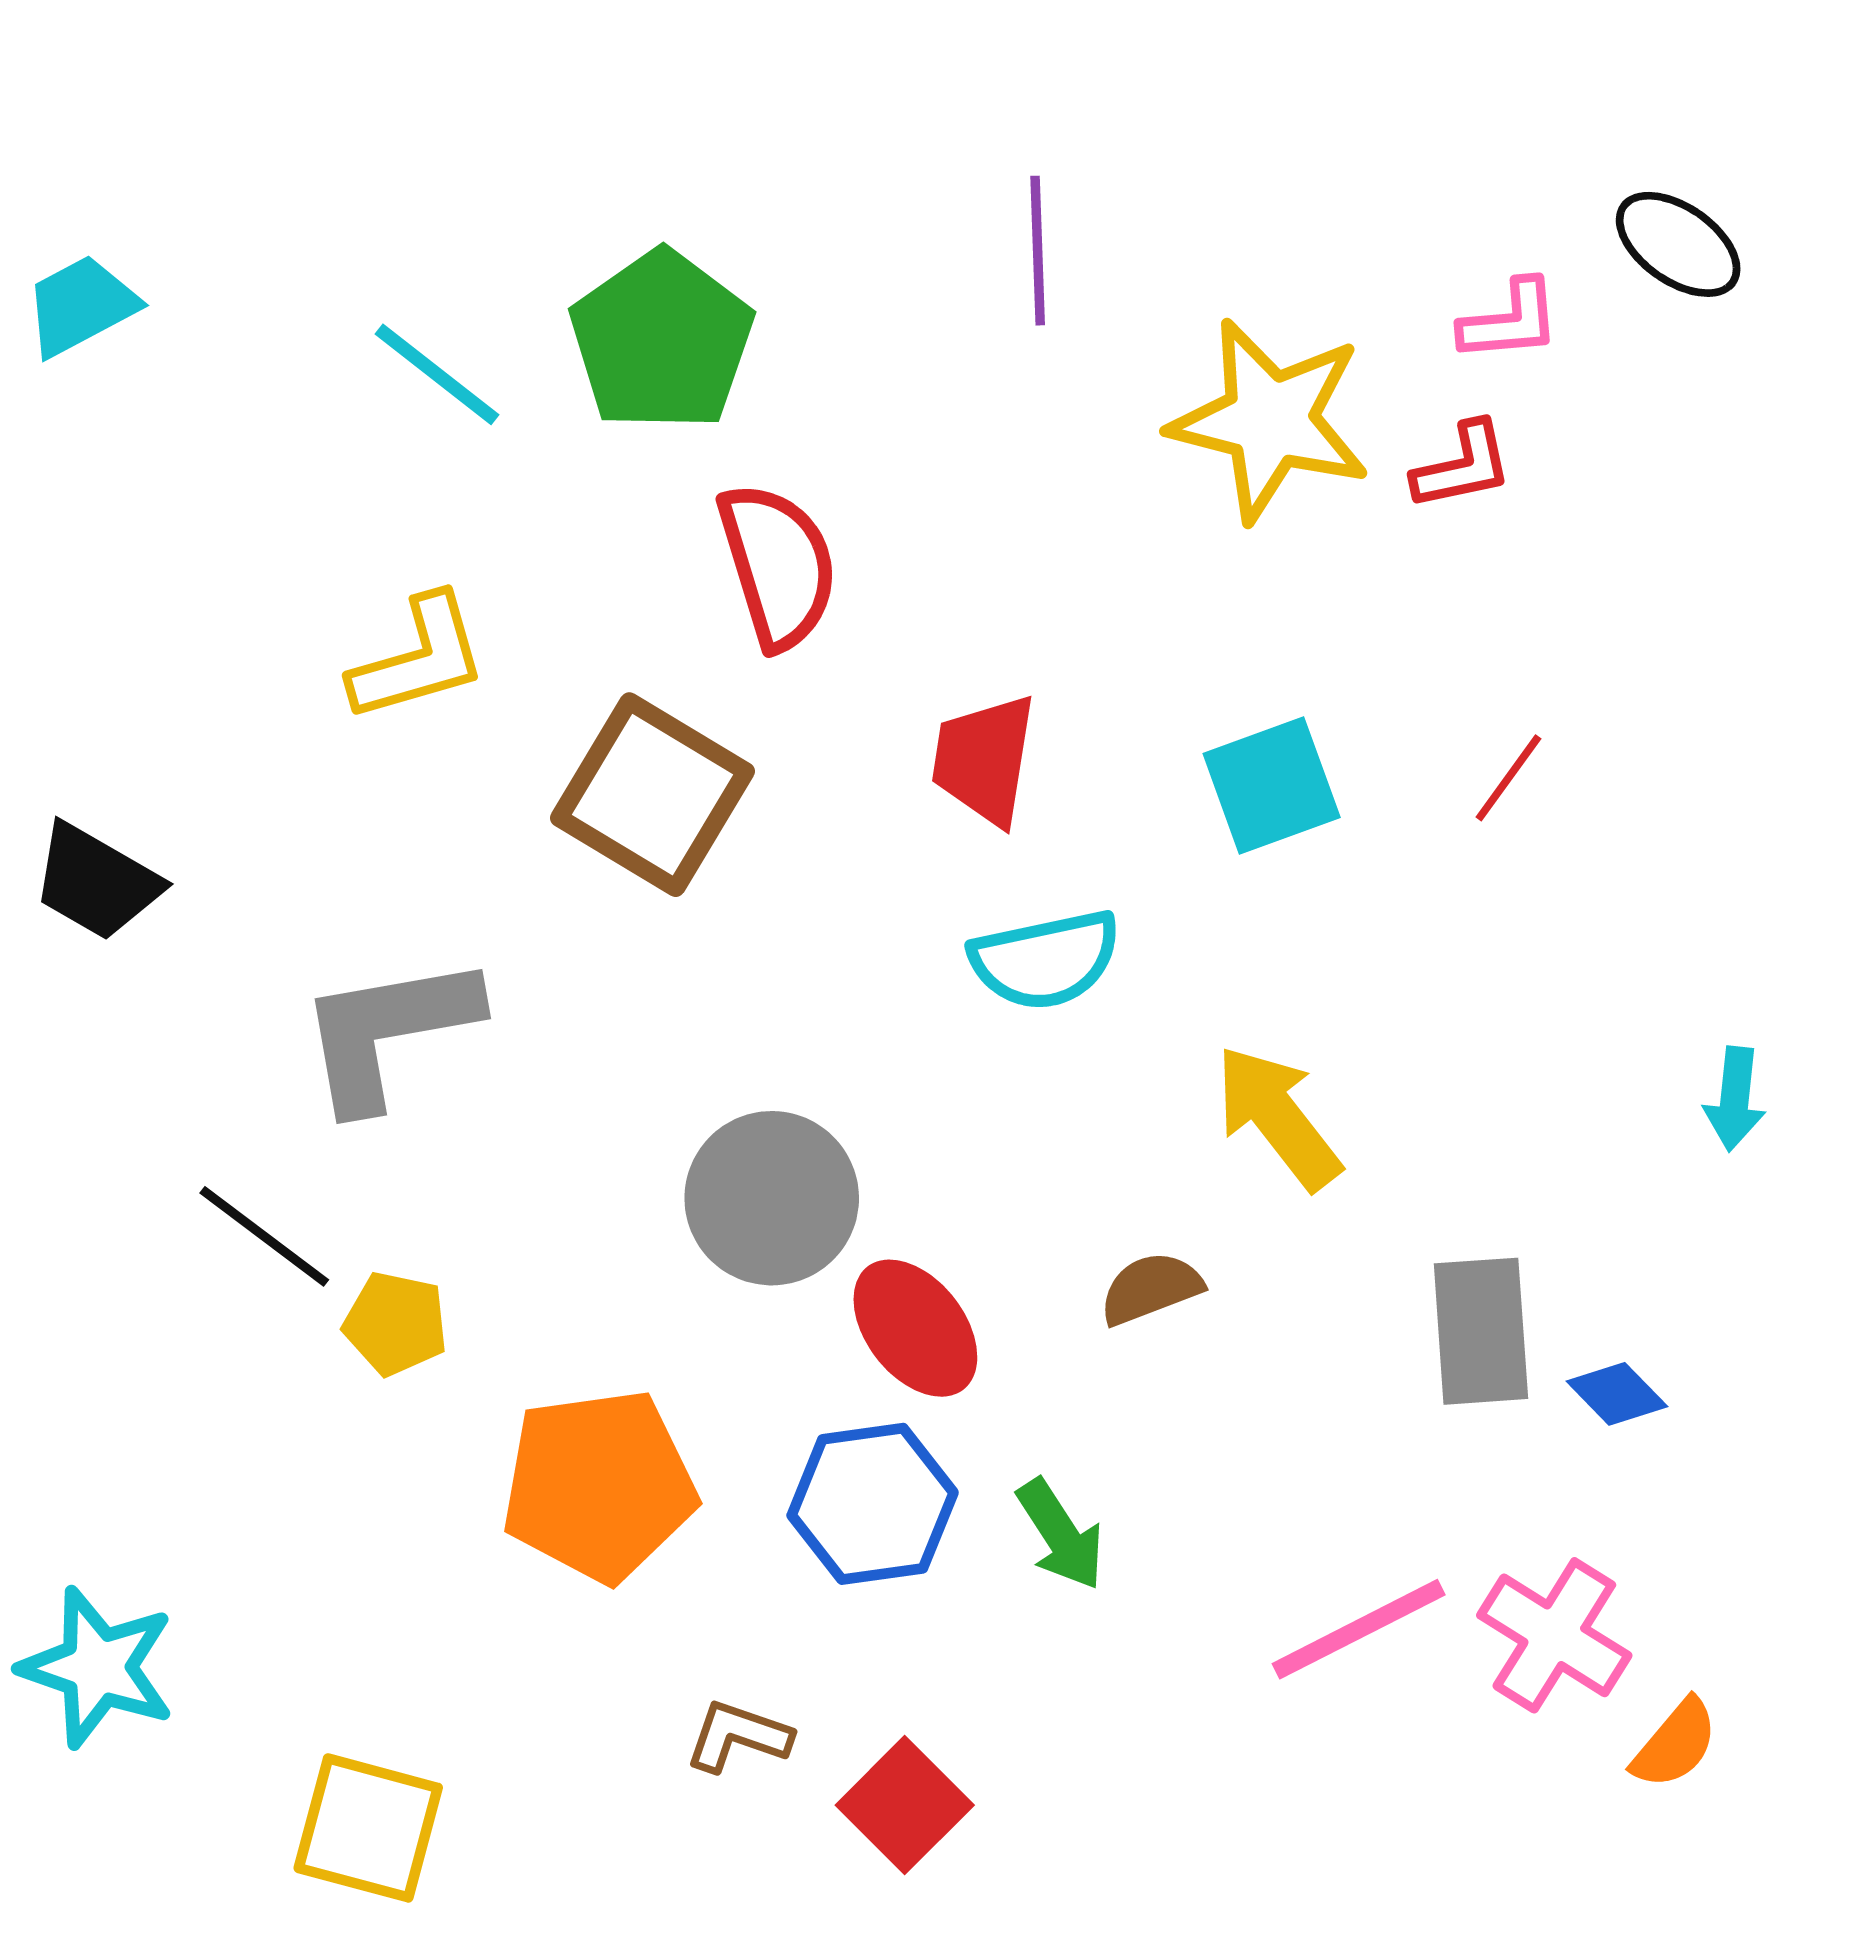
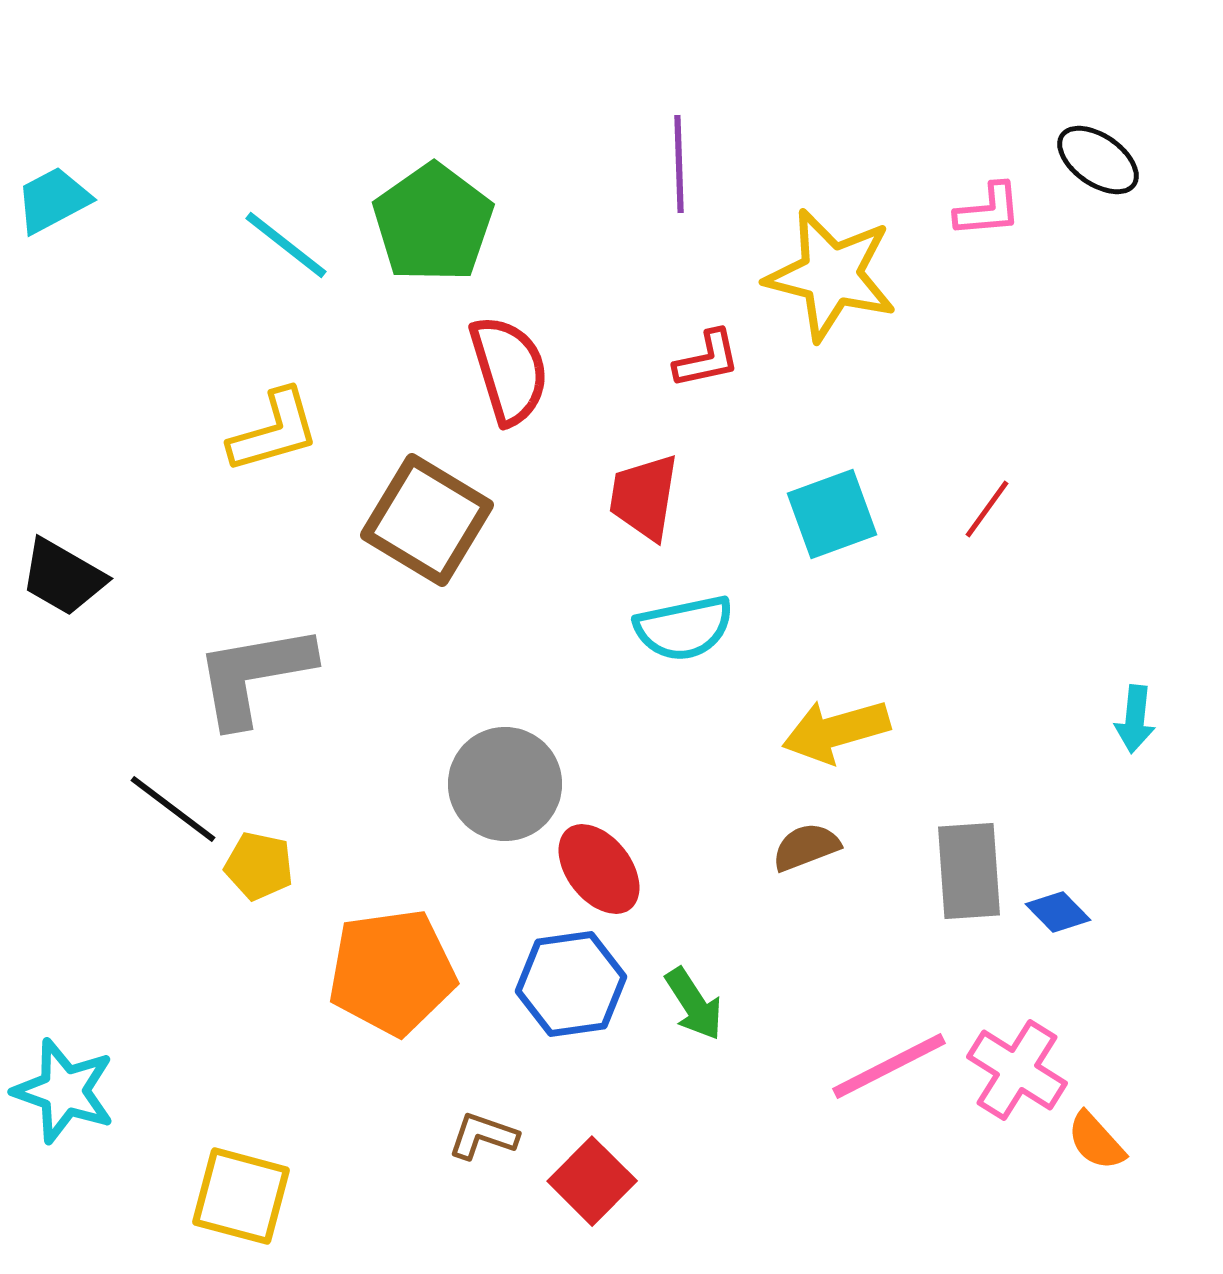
red L-shape: (1463, 466) -> (707, 359), moved
yellow arrow: (1278, 1117) -> (836, 731), turned -68
brown semicircle: (1151, 1288) -> (806, 847), moved
orange semicircle: (1675, 1744) -> (1096, 1141), turned 98

